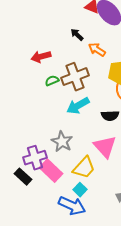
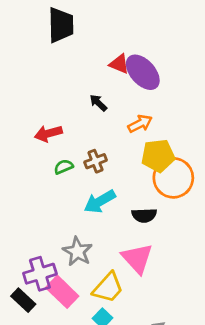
orange arrow: (97, 50) -> (140, 124), moved, turned 120
brown cross: (75, 77) -> (96, 161), size x0.6

